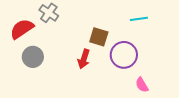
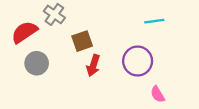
brown square: (99, 37) -> (82, 41), moved, turned -36

